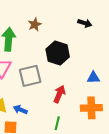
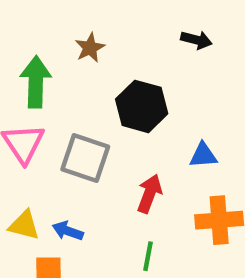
gray square: (30, 76) -> (85, 158), turned 35
blue triangle: (93, 78) -> (203, 155), moved

